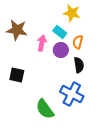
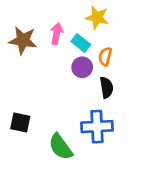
pink arrow: (42, 43) -> (57, 34), moved
black square: (17, 75) -> (20, 123), moved
blue cross: (72, 94) -> (97, 127), turned -30

